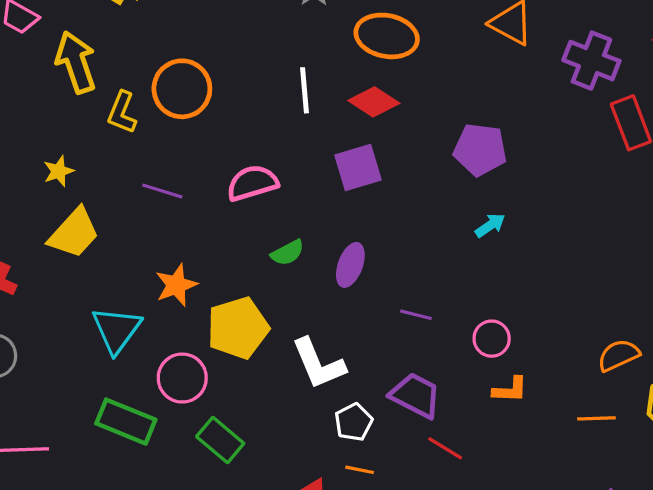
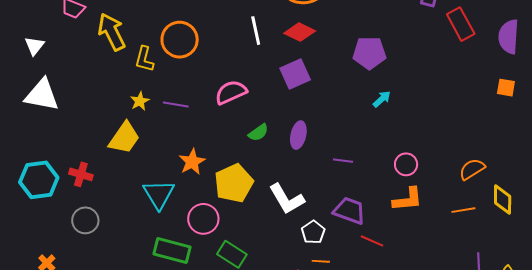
yellow star: (59, 171) -> (140, 101), moved
pink circle: (492, 339) -> (406, 164), moved
orange L-shape: (510, 390) -> (408, 199), size x1.4

